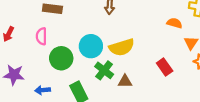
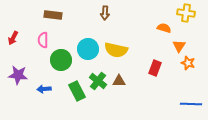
yellow semicircle: (122, 47) -> (116, 50), turned 30
red rectangle: (165, 67) -> (155, 68), turned 56
green cross: (104, 70) -> (98, 81), moved

